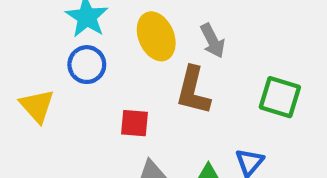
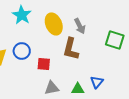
blue circle: (87, 65) -> (22, 51), moved
green square: (280, 97) -> (115, 40), moved

